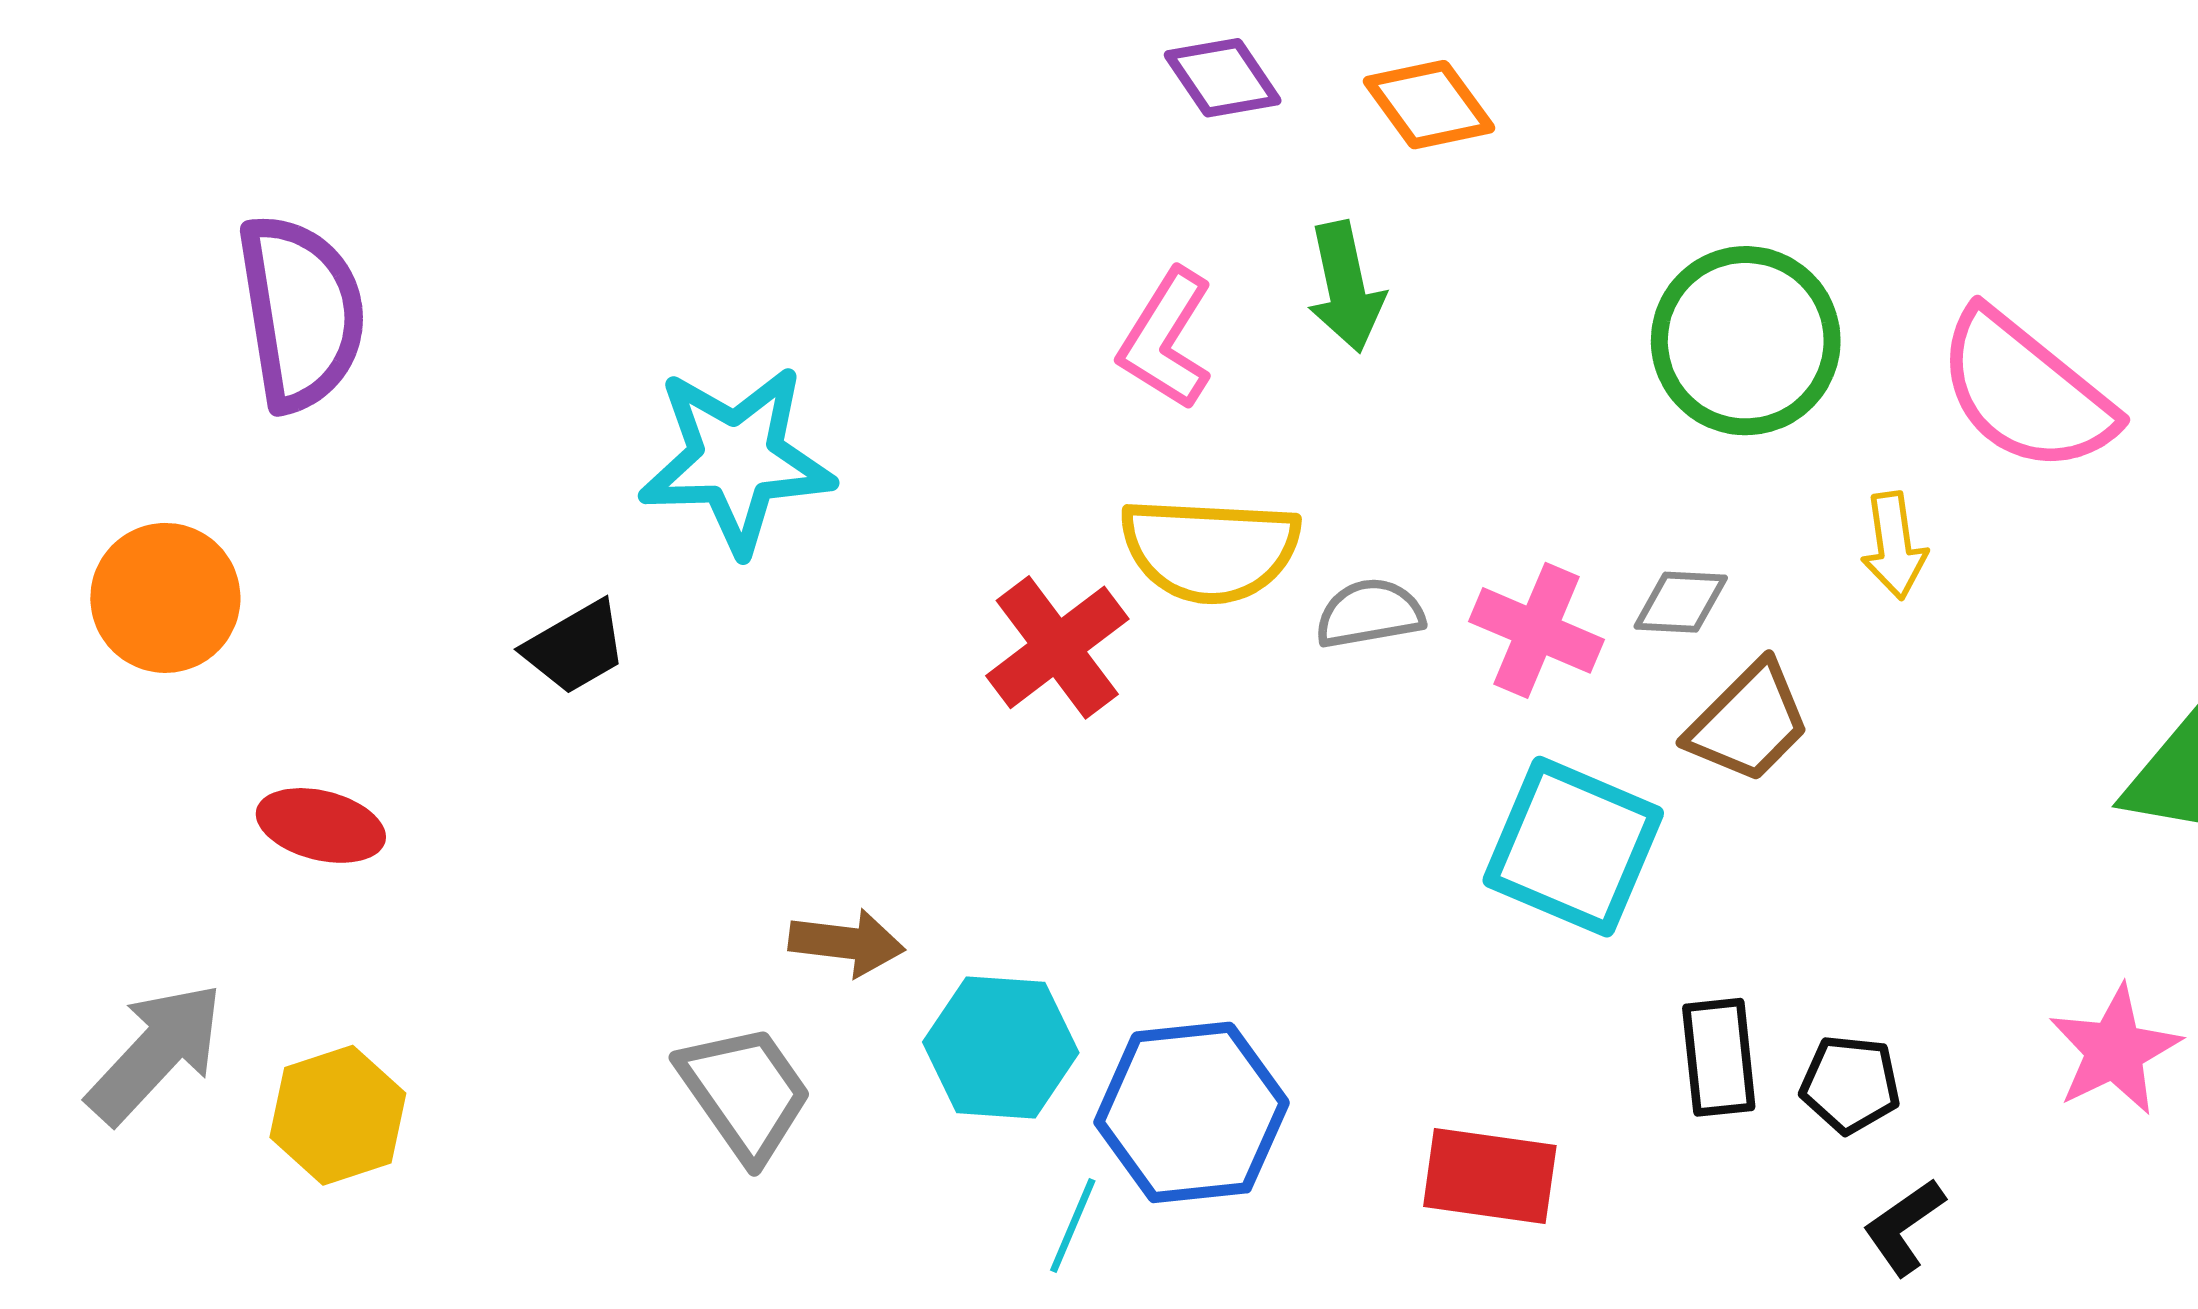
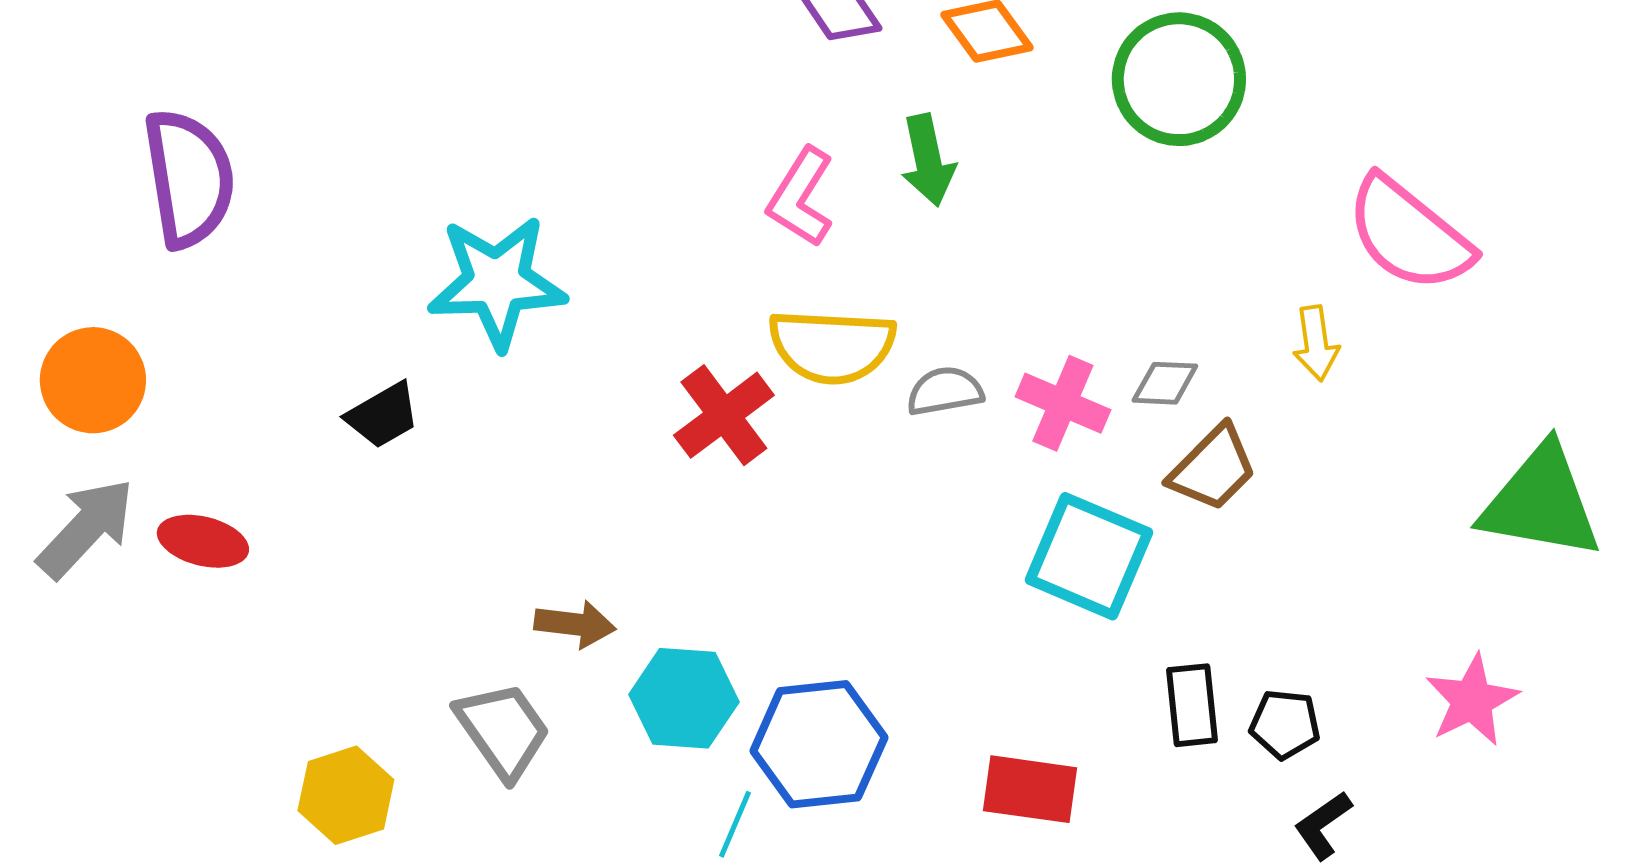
green circle: (1746, 341) -> (1179, 79), moved
gray arrow: (155, 1053) -> (86, 528), moved
yellow hexagon: (338, 1115) -> (346, 795), moved

